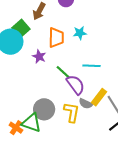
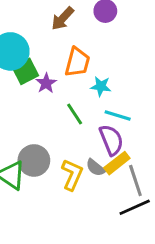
green square: (21, 28) -> (25, 71), moved
cyan star: (80, 33) -> (101, 86), moved
purple semicircle: (76, 85) -> (111, 140), moved

